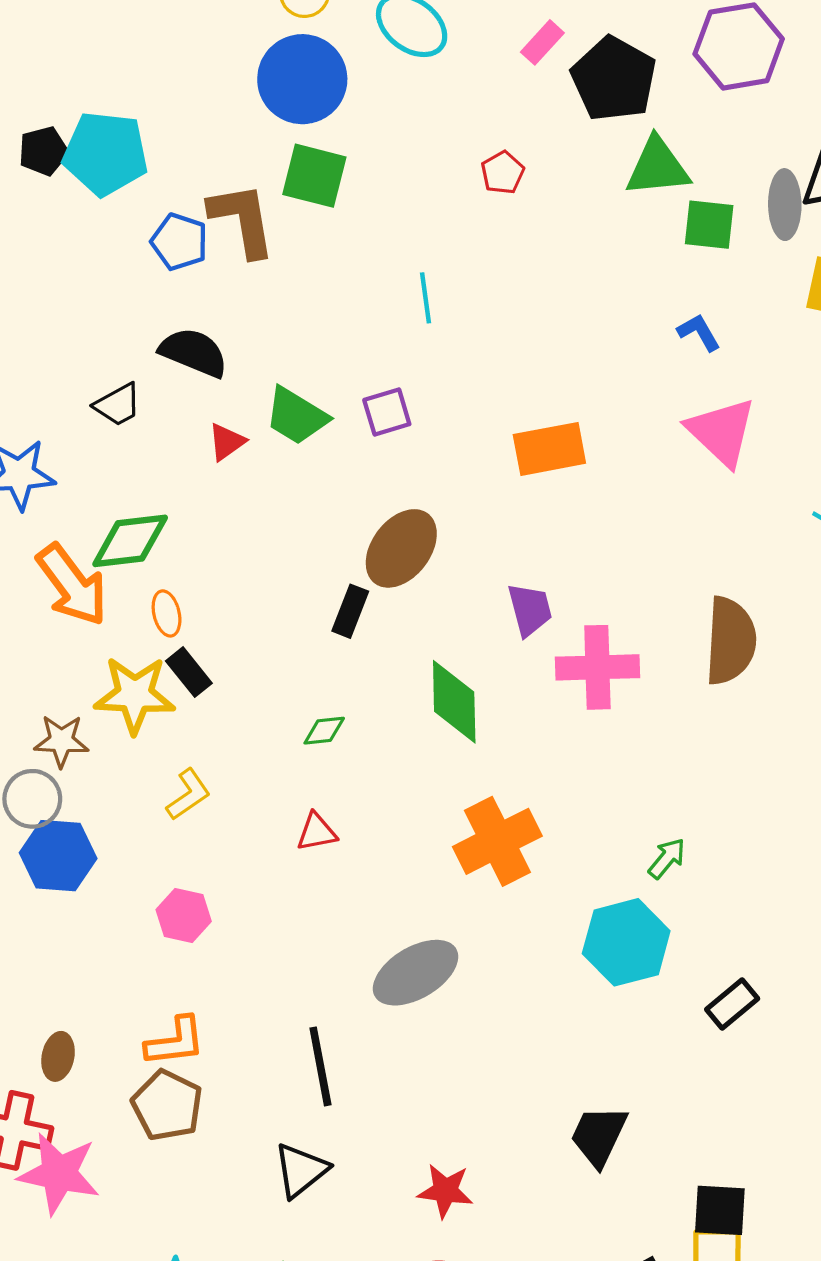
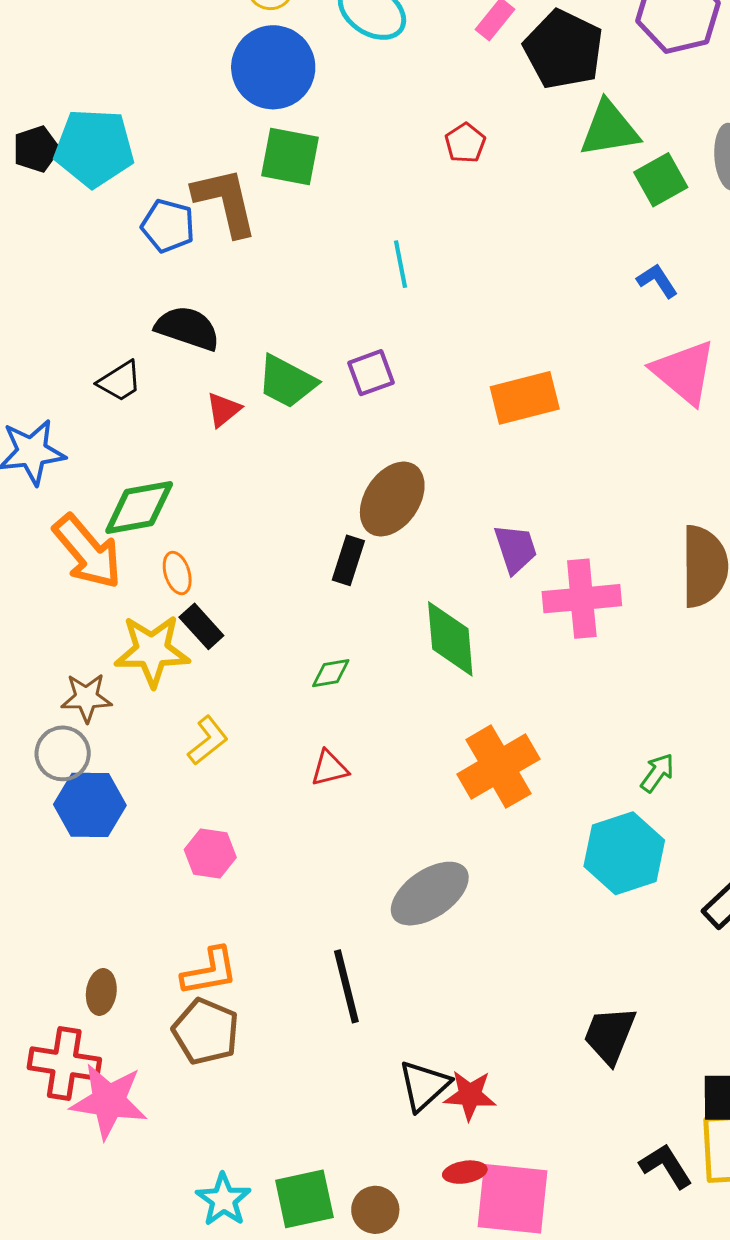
green square: (709, 225) -> (661, 180), turned -32
black triangle: (301, 1170) -> (424, 1086), moved

